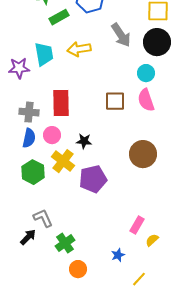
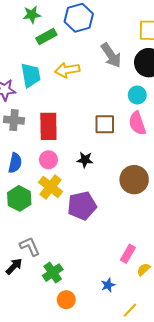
gray cross: (29, 112) -> (14, 120), moved
pink circle: (52, 135) -> (48, 160), moved
black star: (84, 141) -> (85, 160), moved

